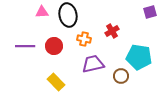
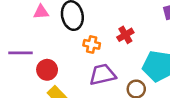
red circle: (54, 46) -> (47, 70), moved

